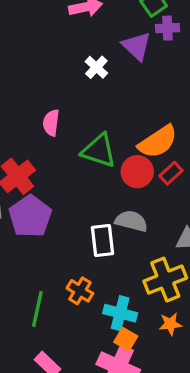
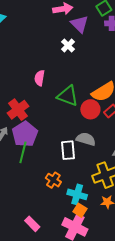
purple triangle: (137, 46) -> (80, 24), moved
green line: (37, 309) -> (23, 152), moved

